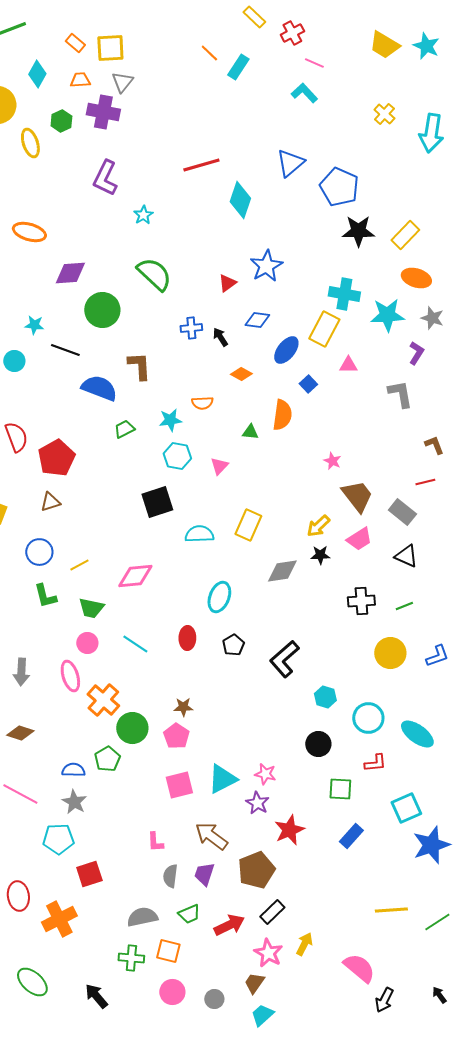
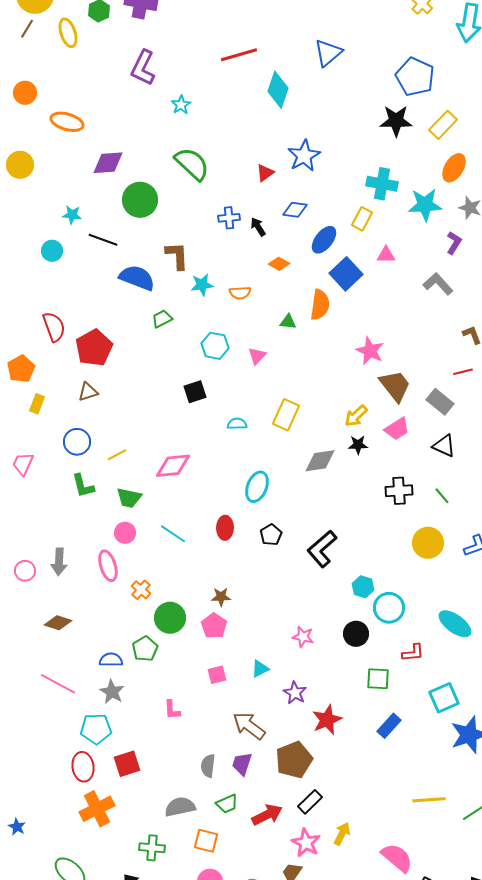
blue pentagon: (339, 187) -> (415, 77), moved
orange ellipse: (416, 278) -> (454, 168), turned -76
yellow rectangle: (324, 329) -> (362, 219), size x0.7
blue square: (308, 384) -> (346, 274), size x1.8
gray L-shape: (400, 394) -> (438, 284), turned -32
cyan star: (170, 420) -> (202, 285), moved
pink star: (332, 461) -> (370, 351), size x1.6
black square: (157, 502) -> (195, 392), size x0.7
cyan semicircle: (199, 534) -> (237, 424), size x0.7
green line: (404, 606) -> (442, 496), turned 72
orange cross: (103, 700) -> (141, 590), size x0.6
cyan circle: (368, 718) -> (389, 608), moved
pink star: (265, 774) -> (303, 637), moved
cyan triangle: (222, 779) -> (260, 669), size x0.6
pink square: (179, 785) -> (217, 675), size x0.7
pink L-shape: (155, 842) -> (172, 710), moved
red ellipse: (18, 896) -> (83, 767), moved
green cross: (131, 958) -> (152, 848), moved

